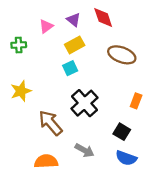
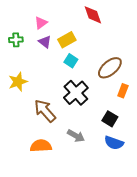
purple triangle: (74, 20) -> (45, 42), moved
brown ellipse: (122, 55) -> (110, 68), moved, turned -60
cyan square: (70, 68) -> (71, 61), moved, turned -32

